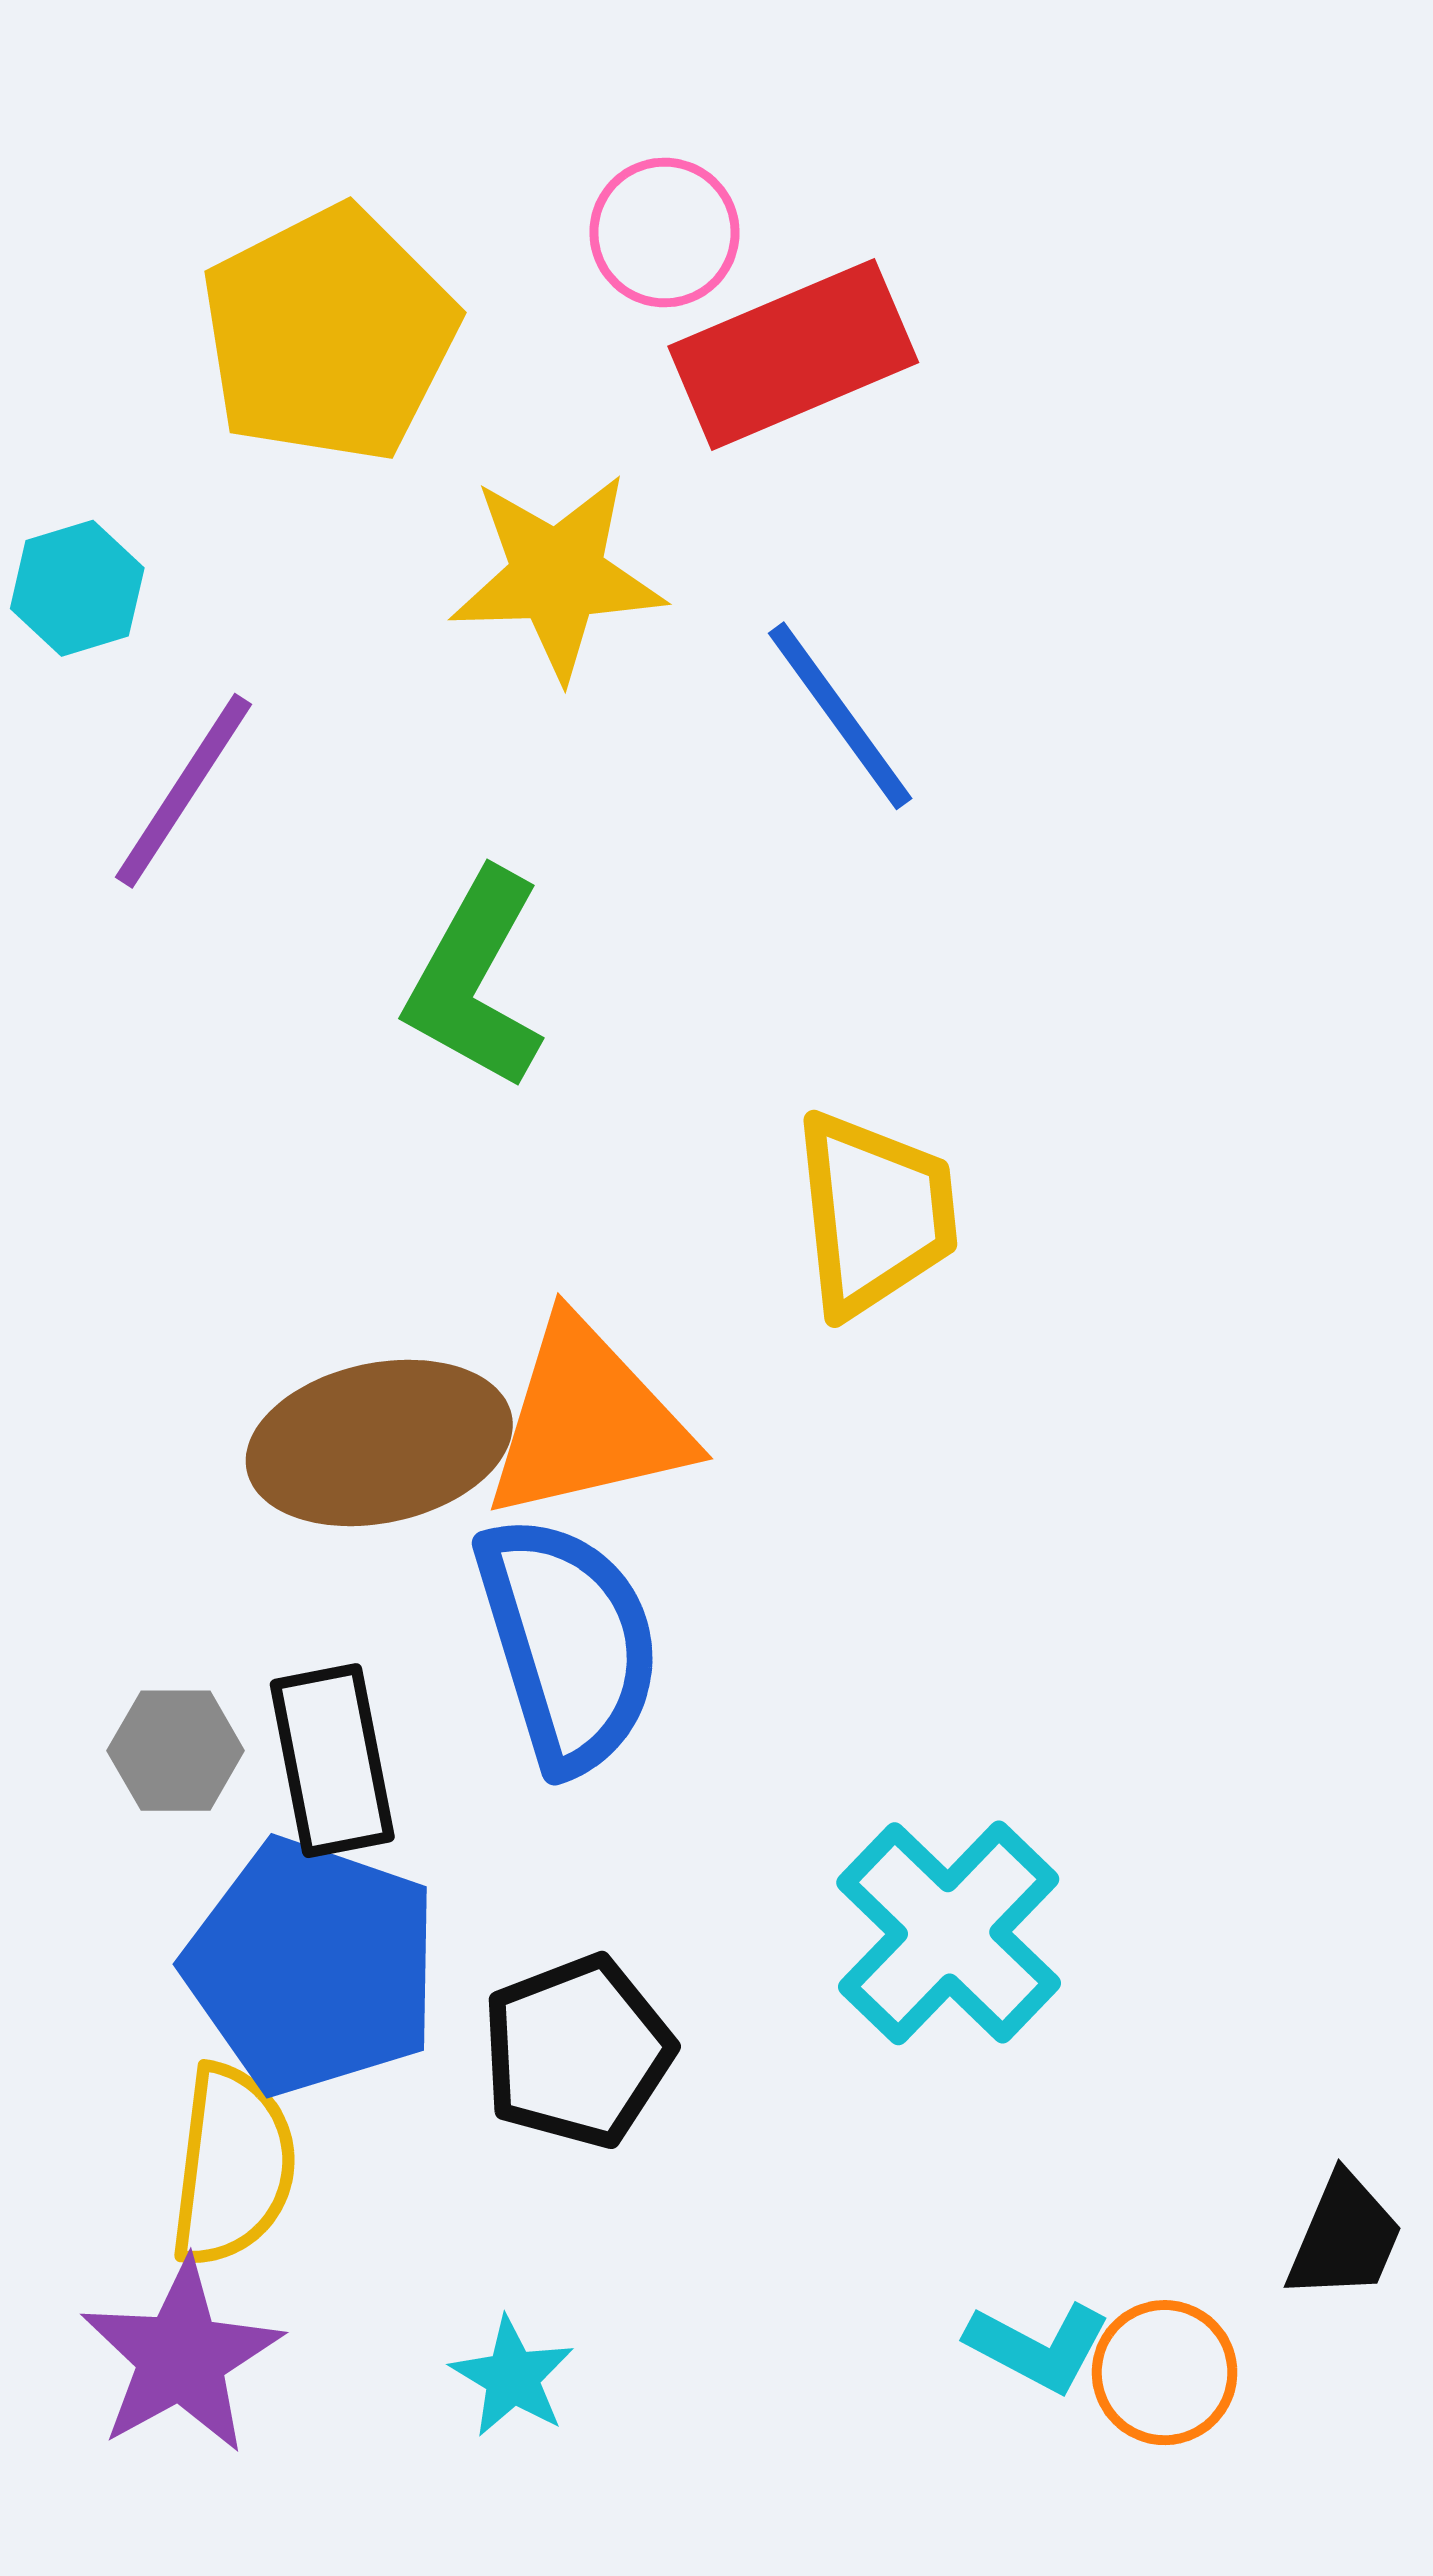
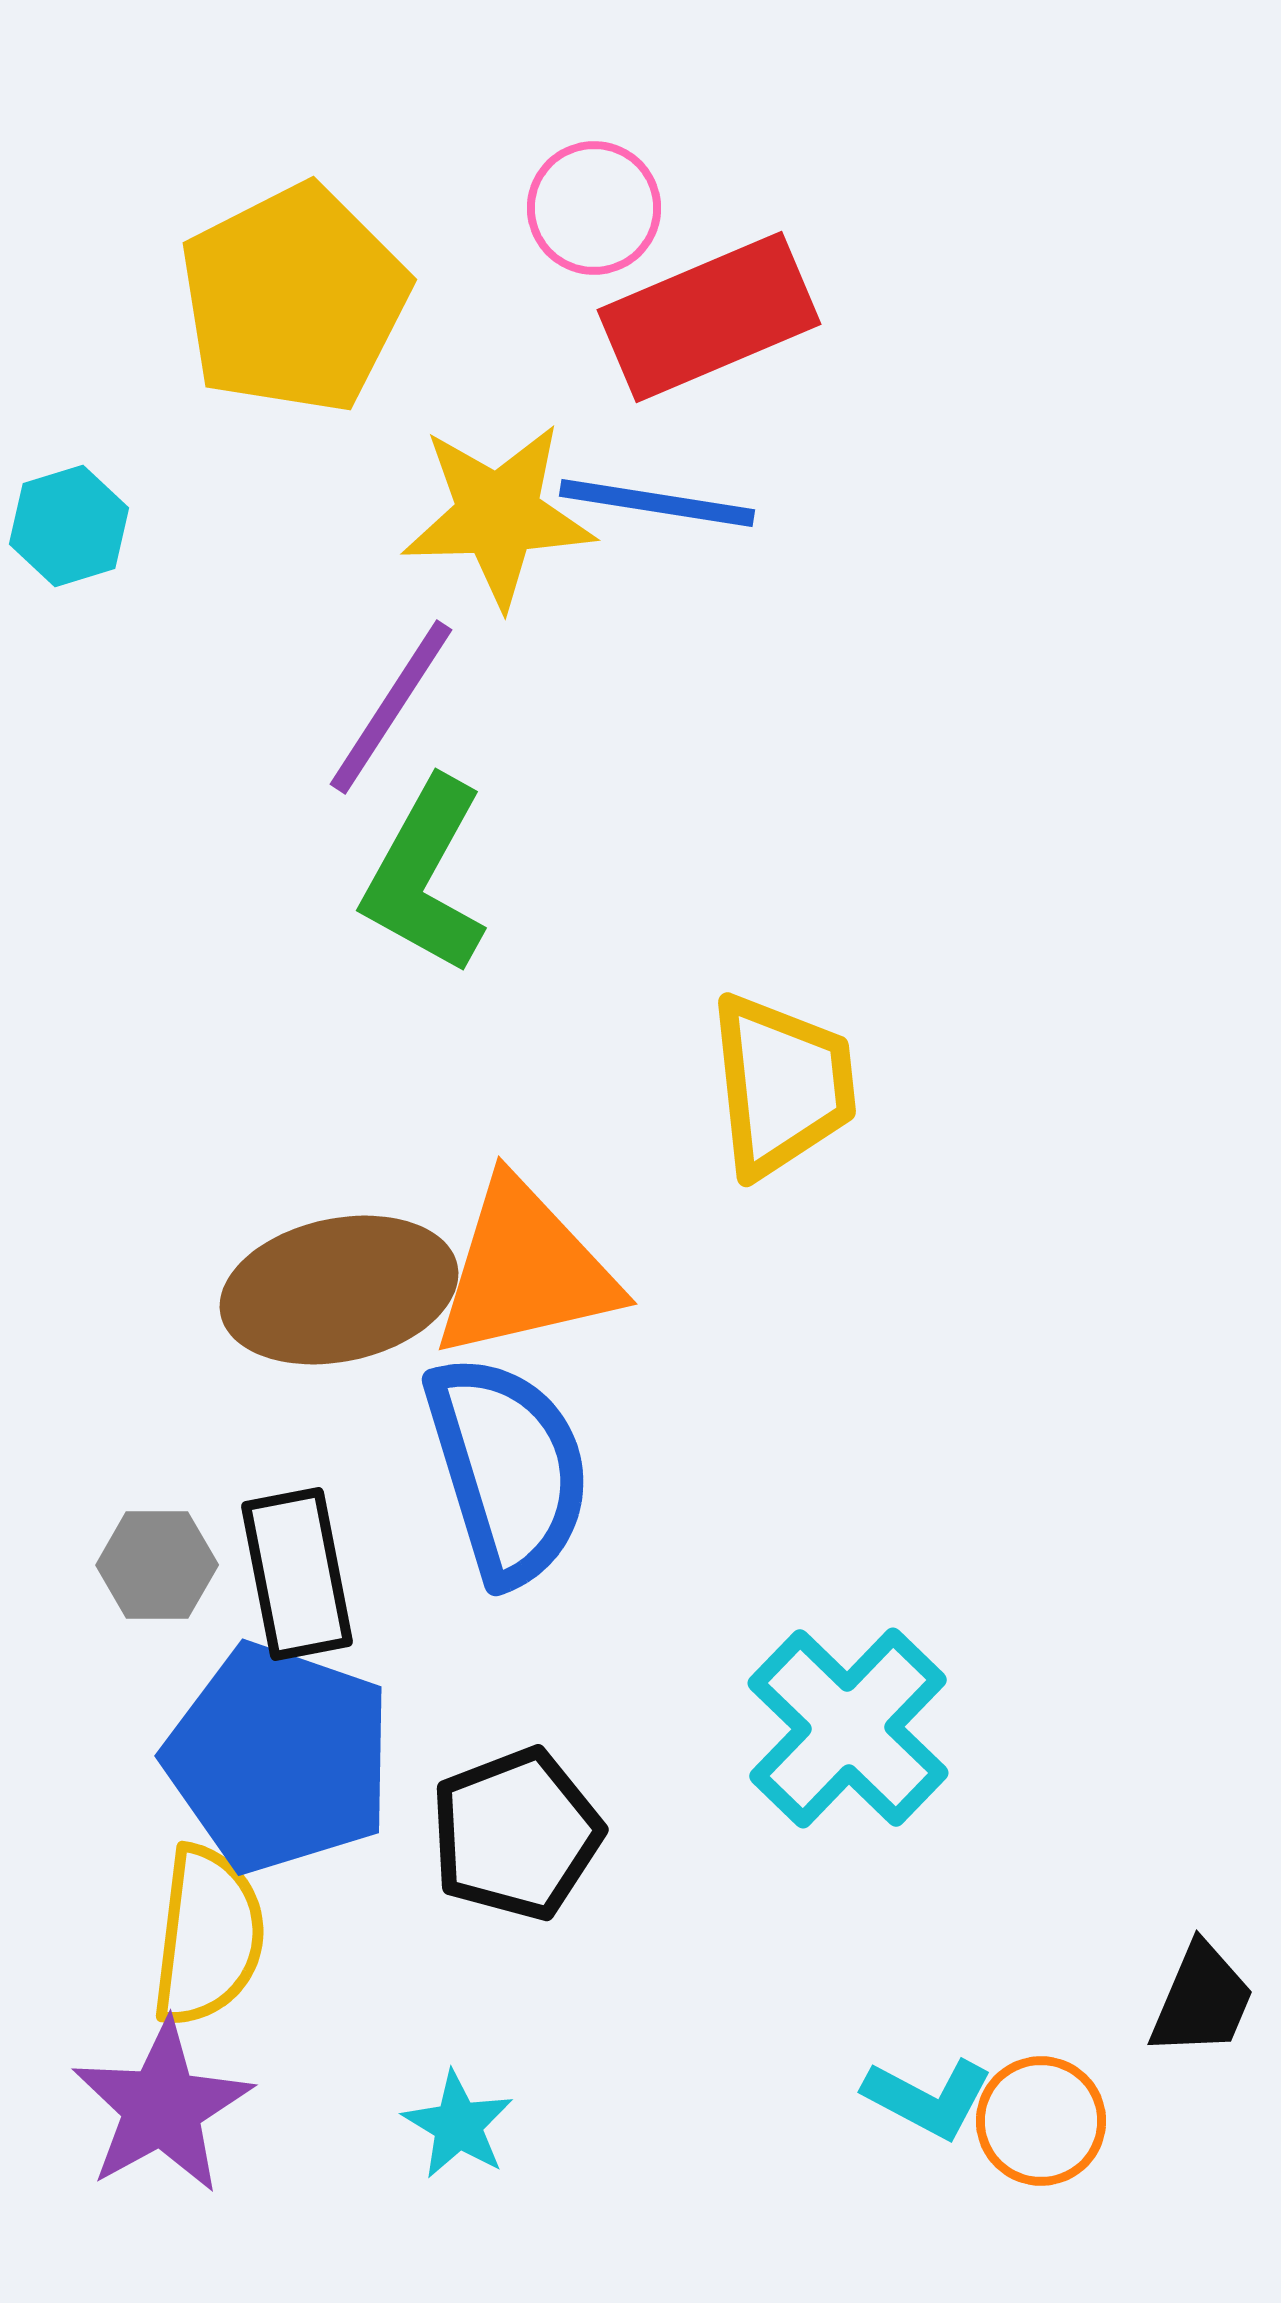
blue line: (840, 716) -> (657, 503), moved, turned -45
purple line: (183, 791) -> (391, 707), moved

